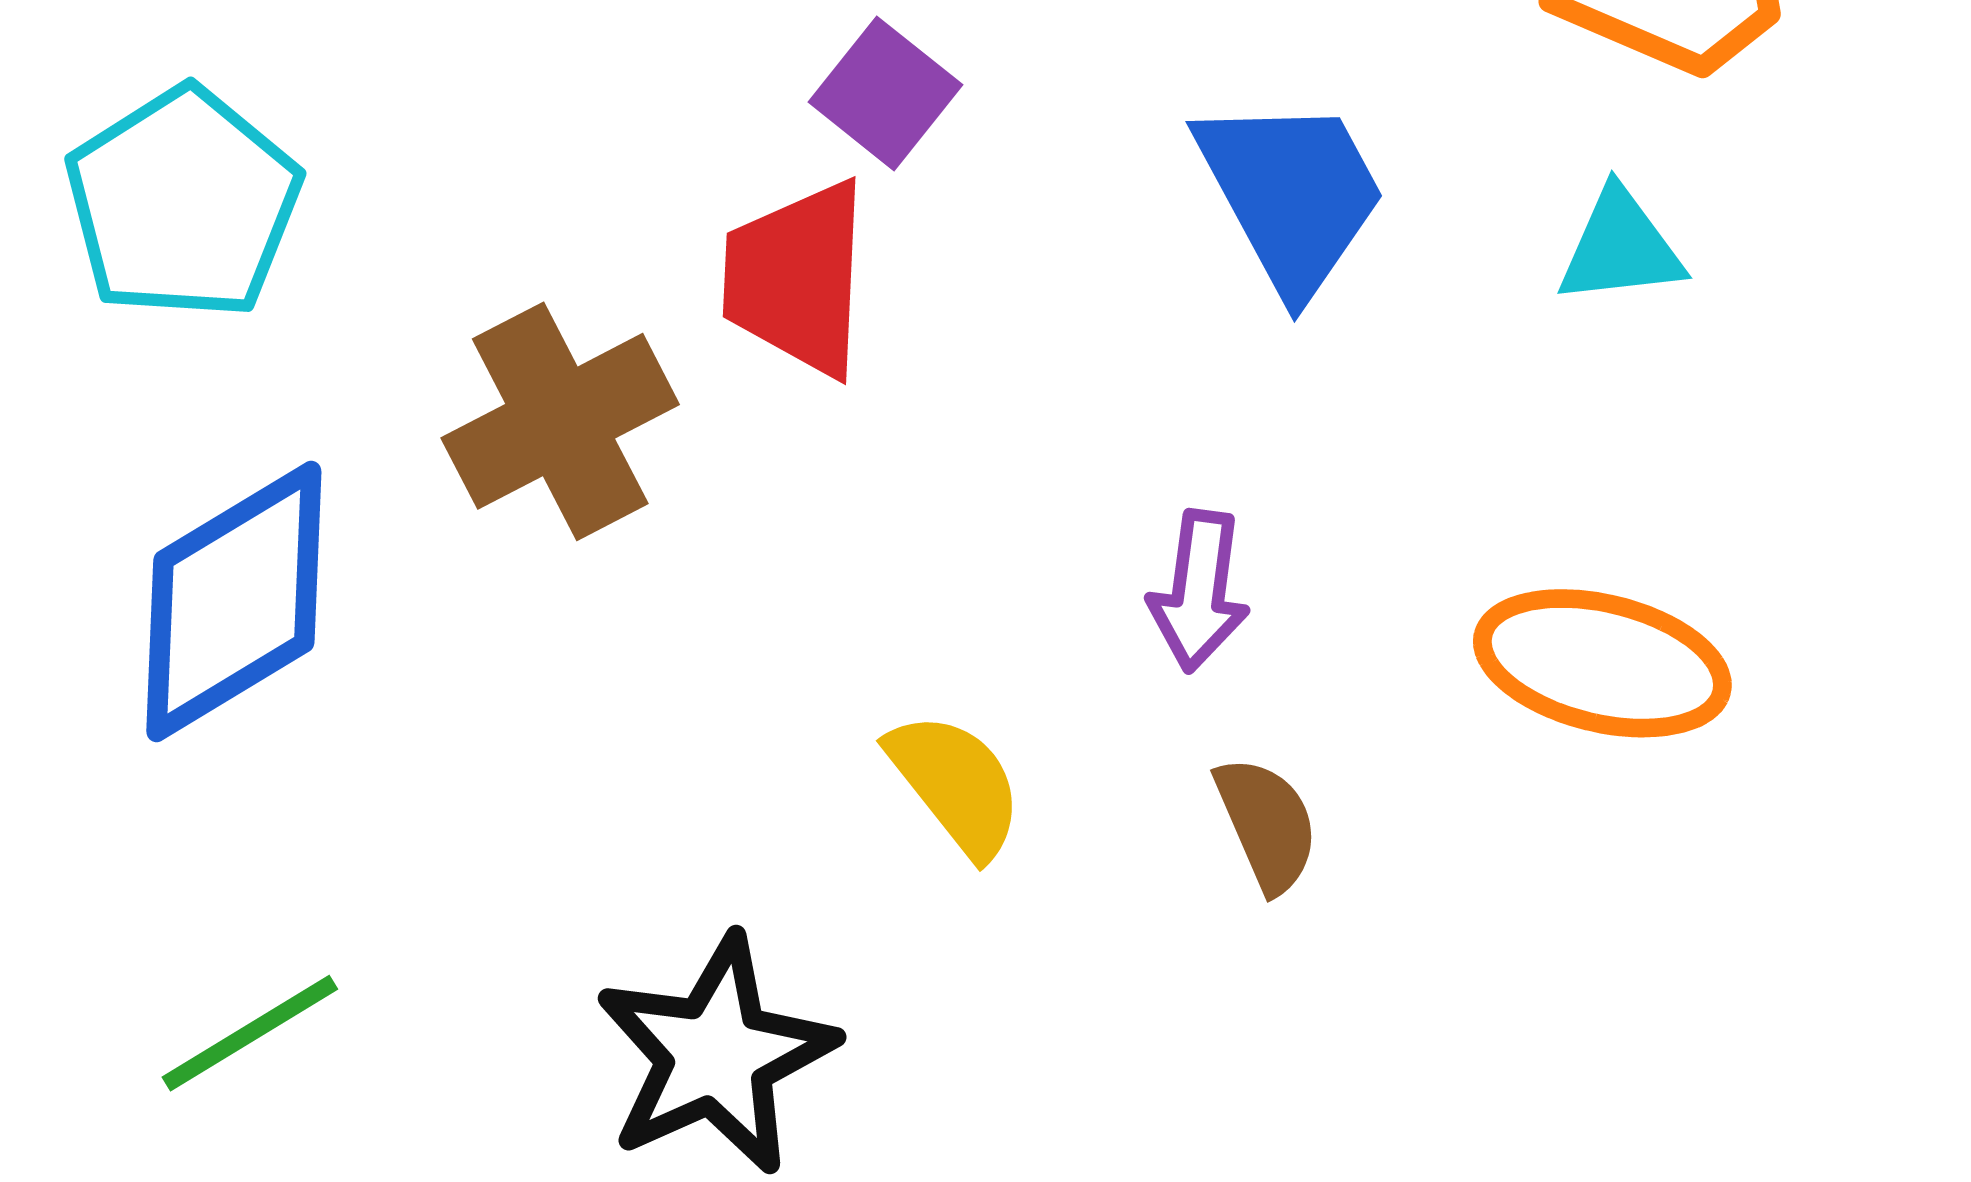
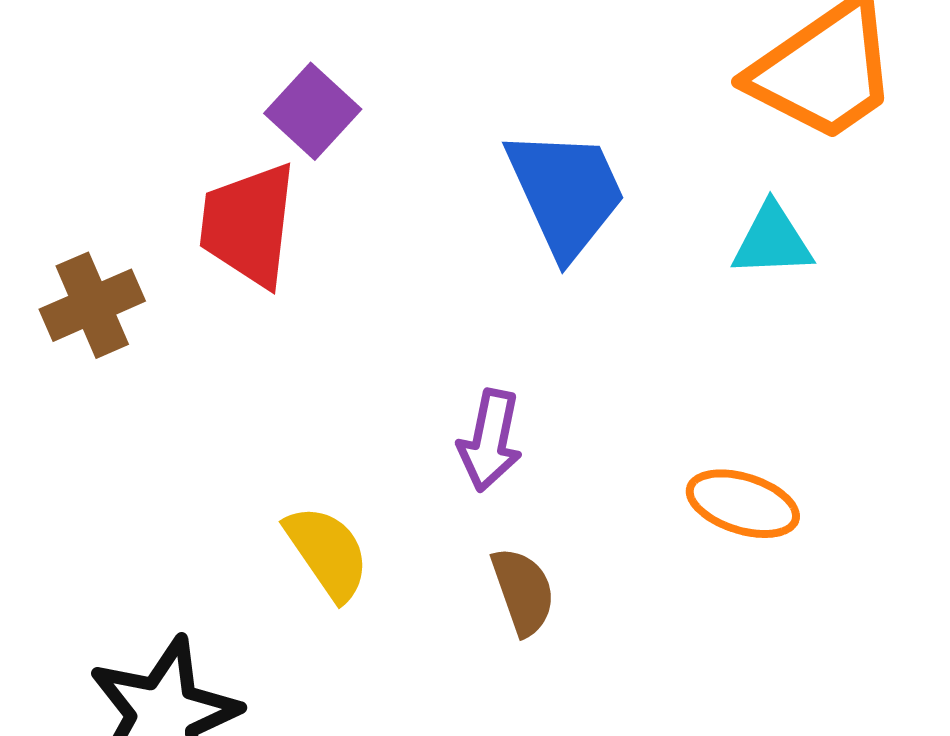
brown cross: (560, 421) -> (92, 305), size x0.7
orange ellipse: (1602, 663) -> (743, 504), size x0.7

